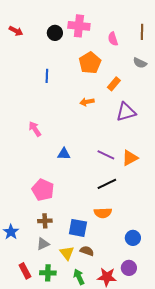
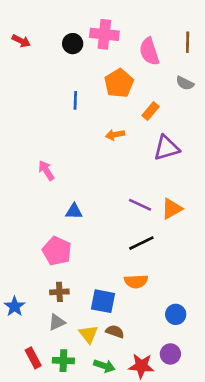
pink semicircle: (113, 39) -> (149, 52), size x1.5
blue line: (47, 76) -> (75, 100), moved
blue triangle: (64, 154) -> (74, 211), moved
green arrow: (79, 277) -> (104, 366), turned 133

